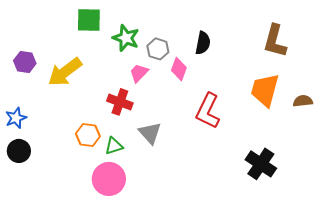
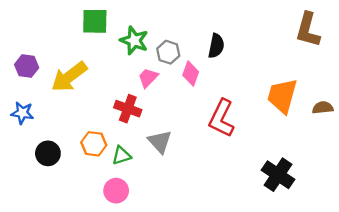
brown L-shape: (275, 41) -> (308, 30), moved
blue star: (16, 118) -> (22, 113), moved, turned 30
black circle: (19, 151) -> (48, 153), moved
pink circle: (109, 179) -> (116, 191), size x0.7

